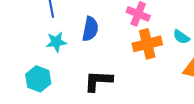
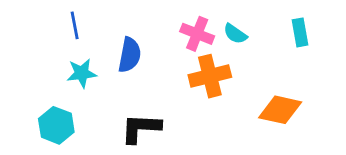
cyan semicircle: (181, 37) -> (235, 34), moved

